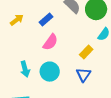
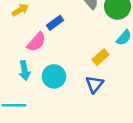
blue rectangle: (46, 19) -> (55, 23), moved
pink semicircle: (50, 42) -> (36, 42), moved

